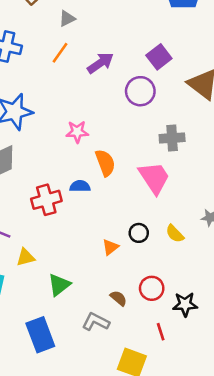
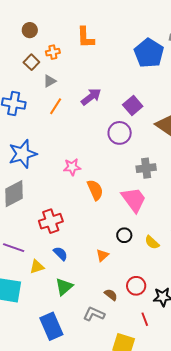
gray triangle: (67, 19) -> (50, 81), moved
purple arrow: (100, 63) -> (91, 97), moved
blue semicircle: (80, 186) -> (60, 254), moved, turned 49
black circle: (139, 233) -> (124, 235), moved

